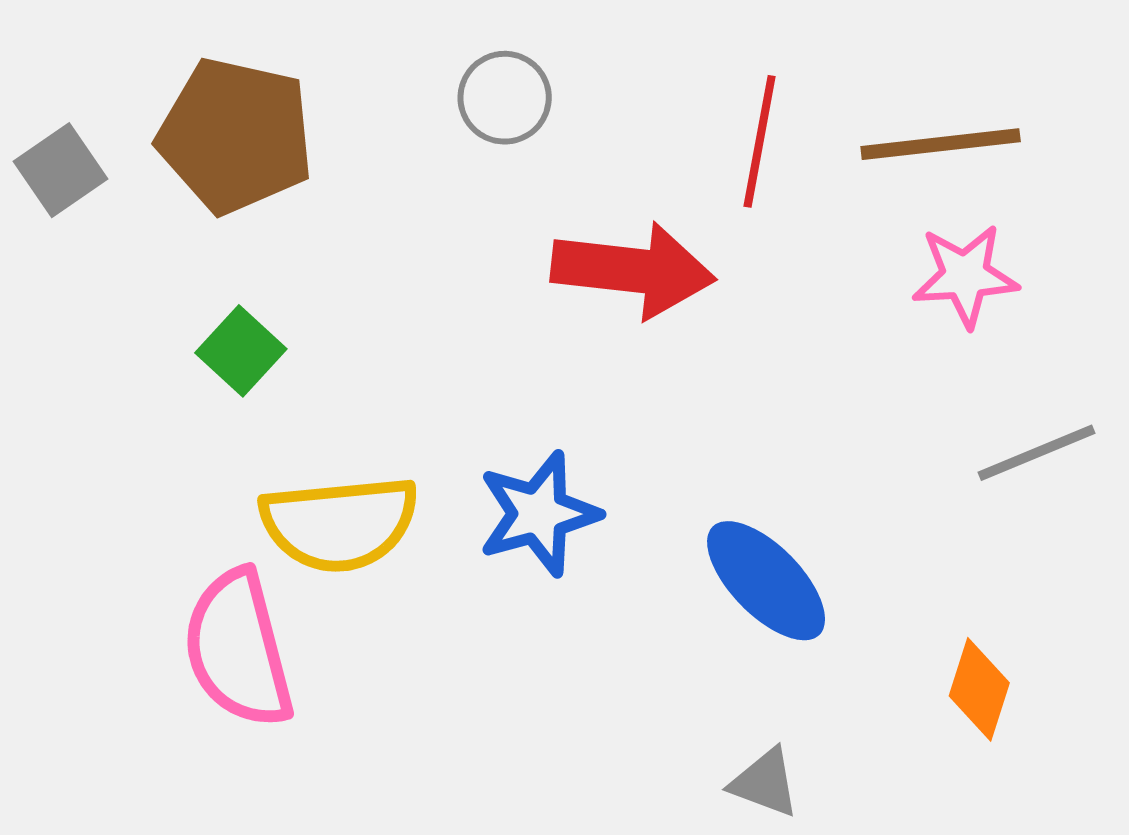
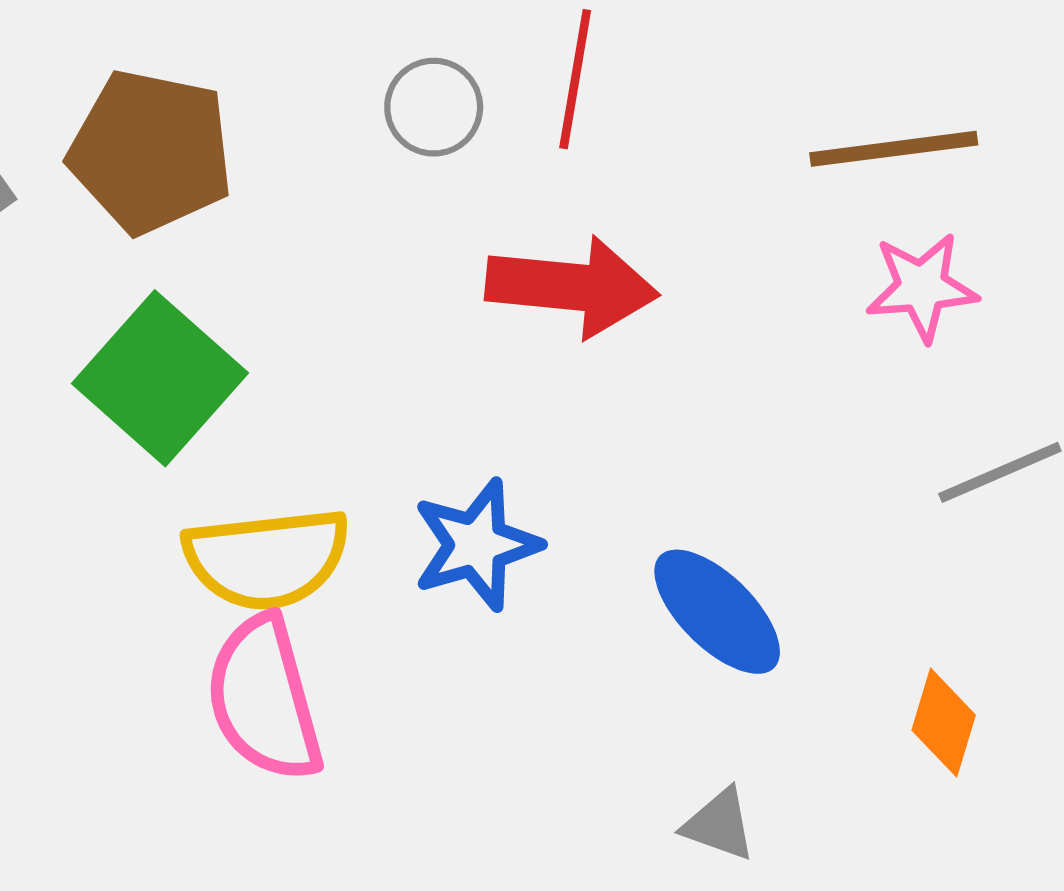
red line: (760, 141) -> (575, 79), moved
green square: (241, 351) -> (160, 378), size x1.8
pink semicircle: (238, 649) -> (264, 699), moved

